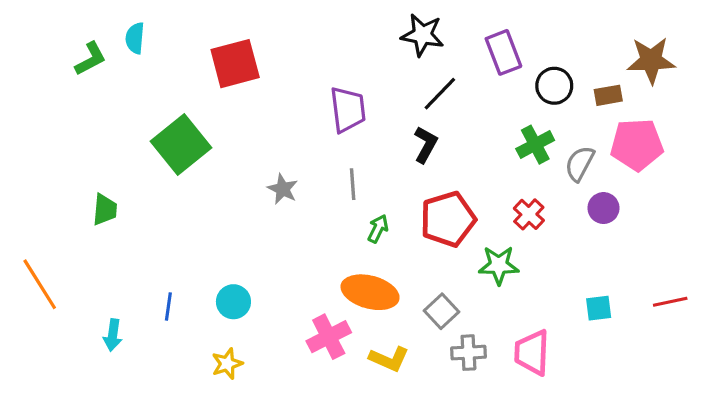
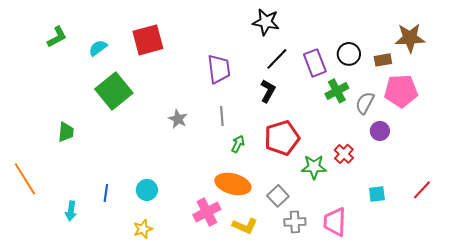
cyan semicircle: (135, 38) -> (98, 48), moved, turned 48
purple rectangle: (503, 52) -> (315, 63), moved
red cross: (529, 214) -> (344, 154), moved
red line: (670, 302) -> (422, 190), turned -35

